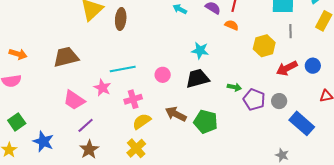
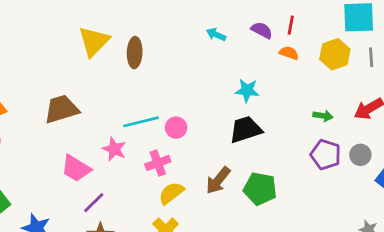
yellow hexagon: (264, 46) -> (335, 54), moved
pink circle: (163, 75) -> (176, 128), moved
green arrow: (234, 87) -> (323, 116), moved
brown arrow: (176, 114) -> (218, 180), turned -75

